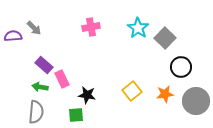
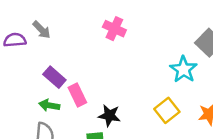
pink cross: (91, 27) -> (114, 29), turned 36
cyan star: (138, 28) -> (184, 69), moved

